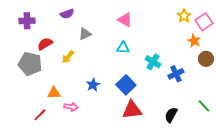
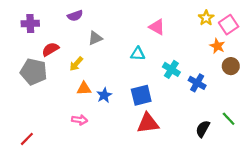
pink triangle: (125, 20) -> (157, 27), moved
blue cross: (176, 74) -> (197, 83), turned -35
blue square: (126, 85) -> (141, 95), turned 30
orange triangle: (54, 93) -> (84, 89), moved
red line: (40, 115) -> (27, 139), moved
black semicircle: (171, 115) -> (203, 129), moved

